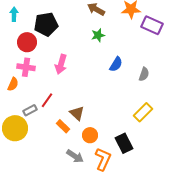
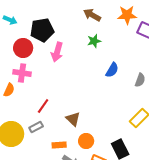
cyan arrow: (14, 14) -> (10, 20), turned 112
pink arrow: (61, 64) -> (57, 52), moved
gray rectangle: (30, 110) -> (36, 127), moved
orange rectangle: (63, 126) -> (59, 145), moved, turned -48

